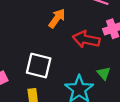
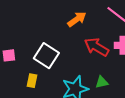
green triangle: (104, 73) -> (102, 82), turned 40

